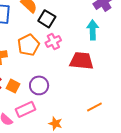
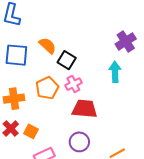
red trapezoid: (82, 61) -> (85, 109), moved
purple circle: (39, 85) -> (79, 142), moved

